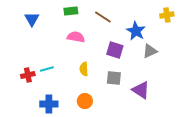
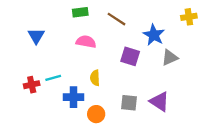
blue triangle: (32, 19) -> (36, 36), moved
gray square: (114, 78) -> (129, 103), moved
blue cross: (49, 104) -> (74, 97), moved

